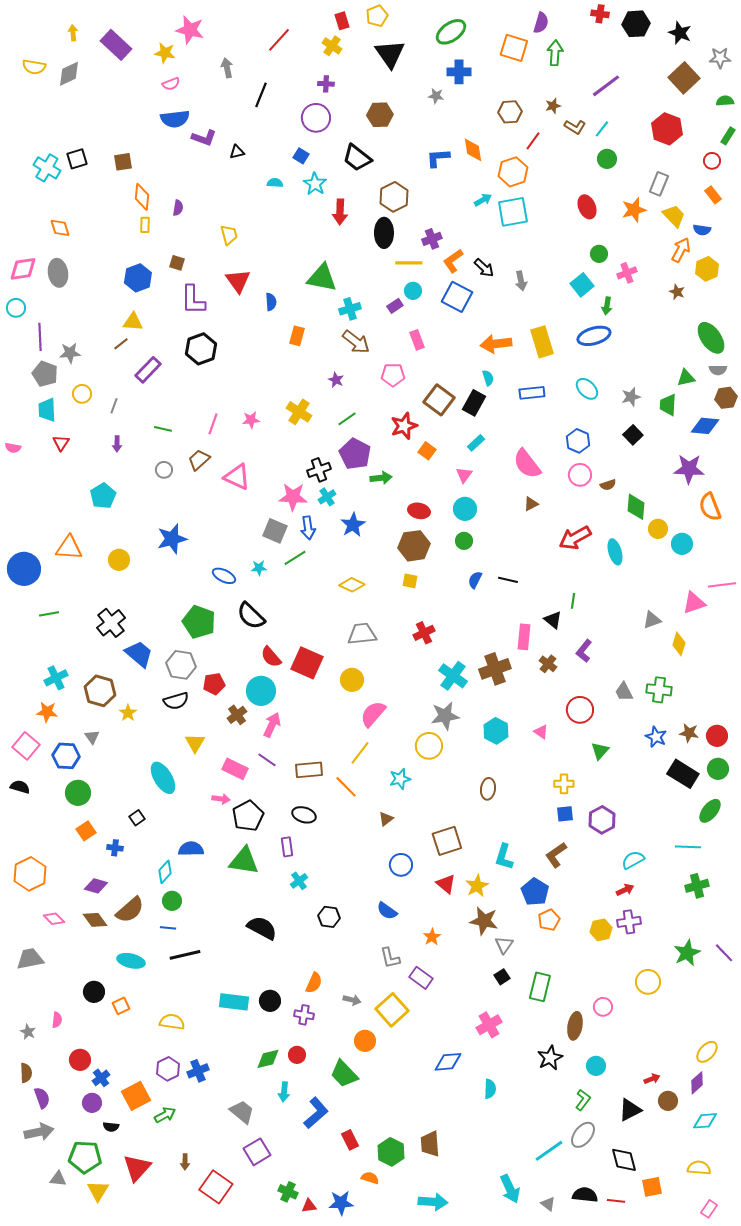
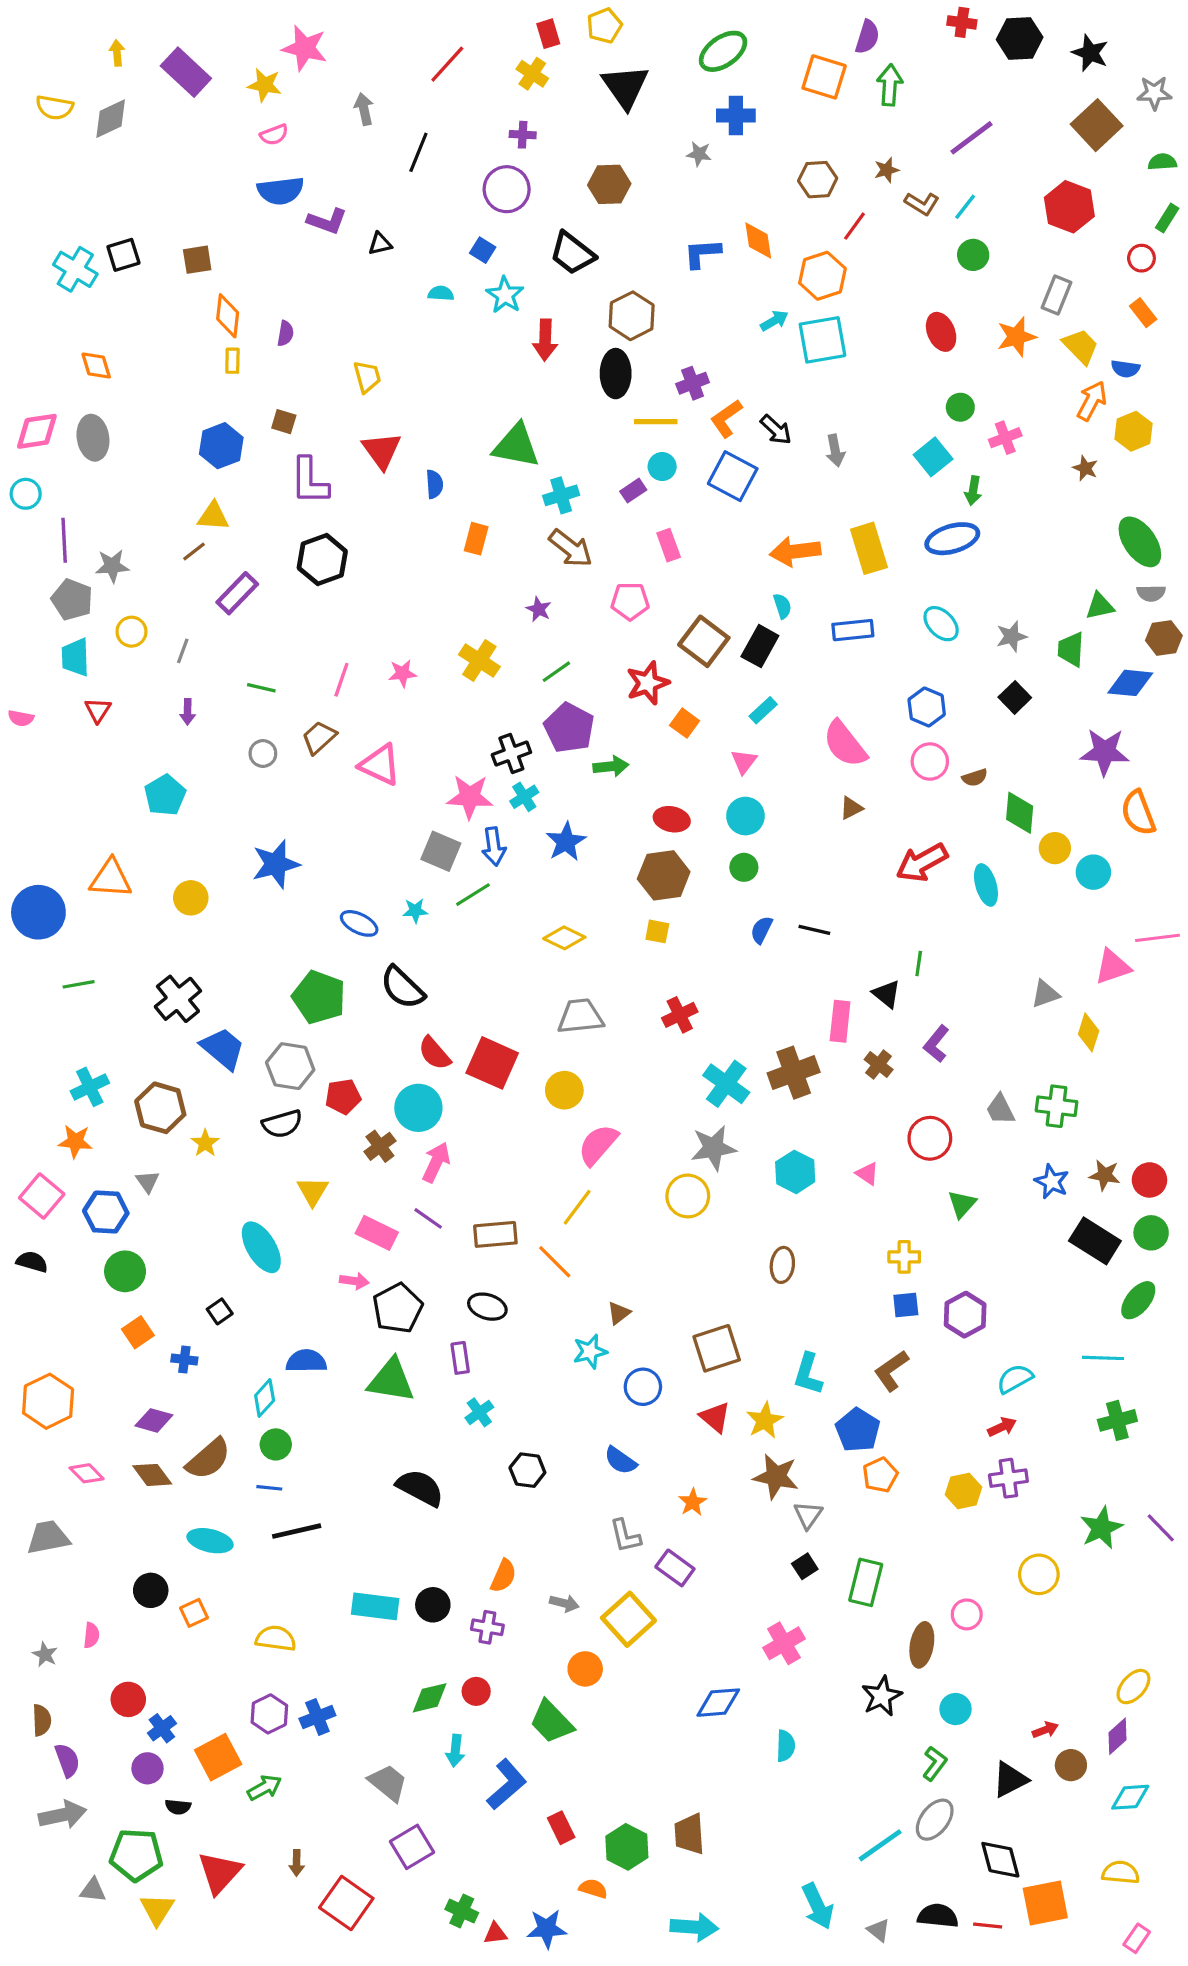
cyan star: (400, 779) -> (590, 1351), moved
orange square: (652, 1187) -> (1045, 1903), size x1.4

